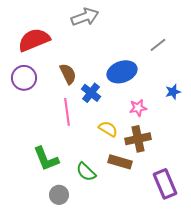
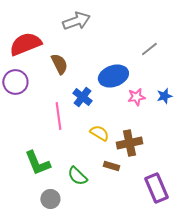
brown semicircle: (68, 74) -> (59, 64), moved
pink star: (138, 108) -> (136, 97), moved
brown rectangle: (120, 162) -> (111, 166), size x0.7

